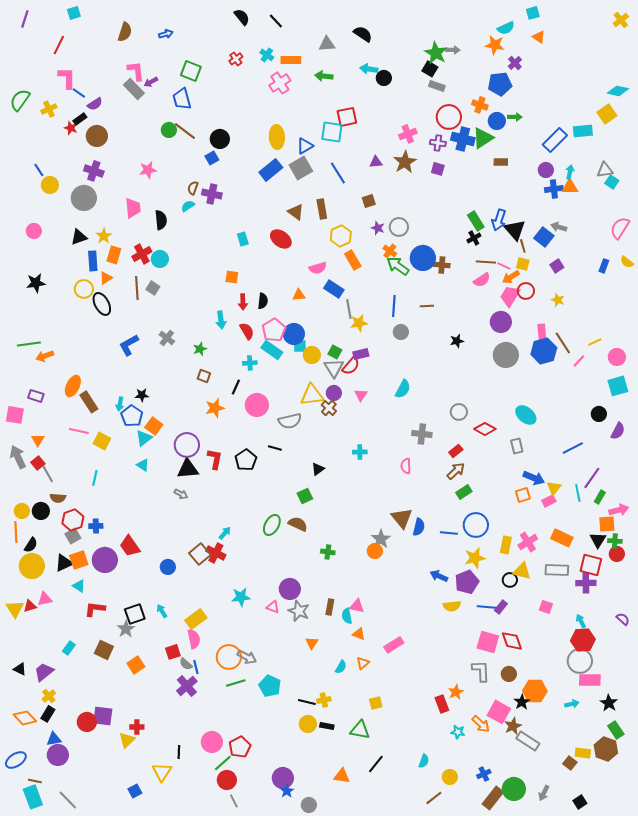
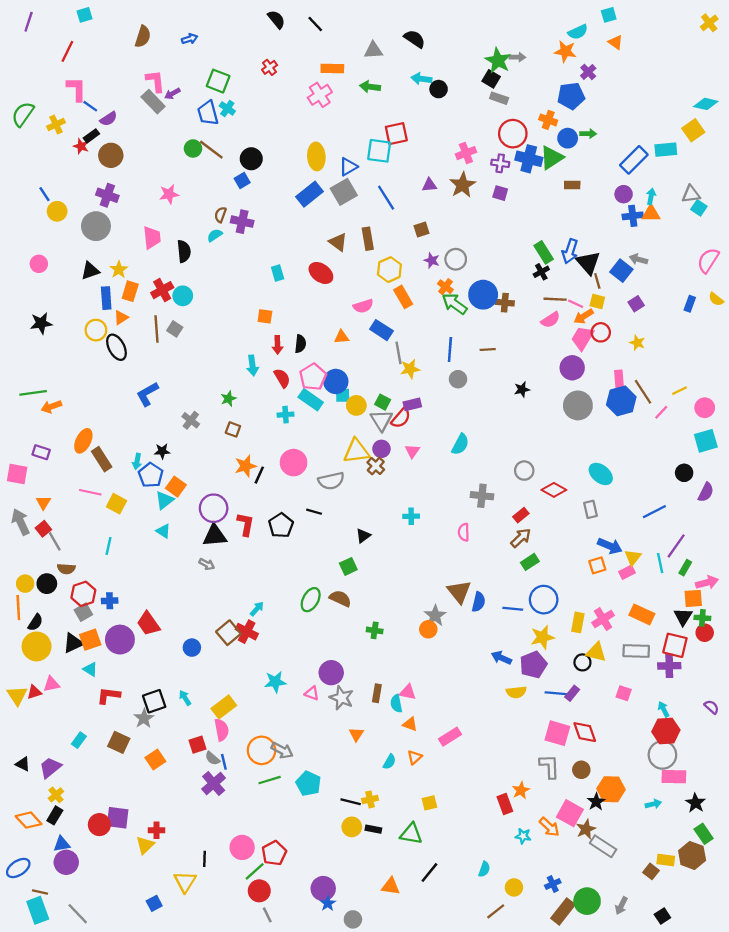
cyan cross: (267, 55) -> (227, 108), moved
gray cross: (167, 338) -> (191, 420), moved
black line: (236, 387) -> (259, 475), moved

